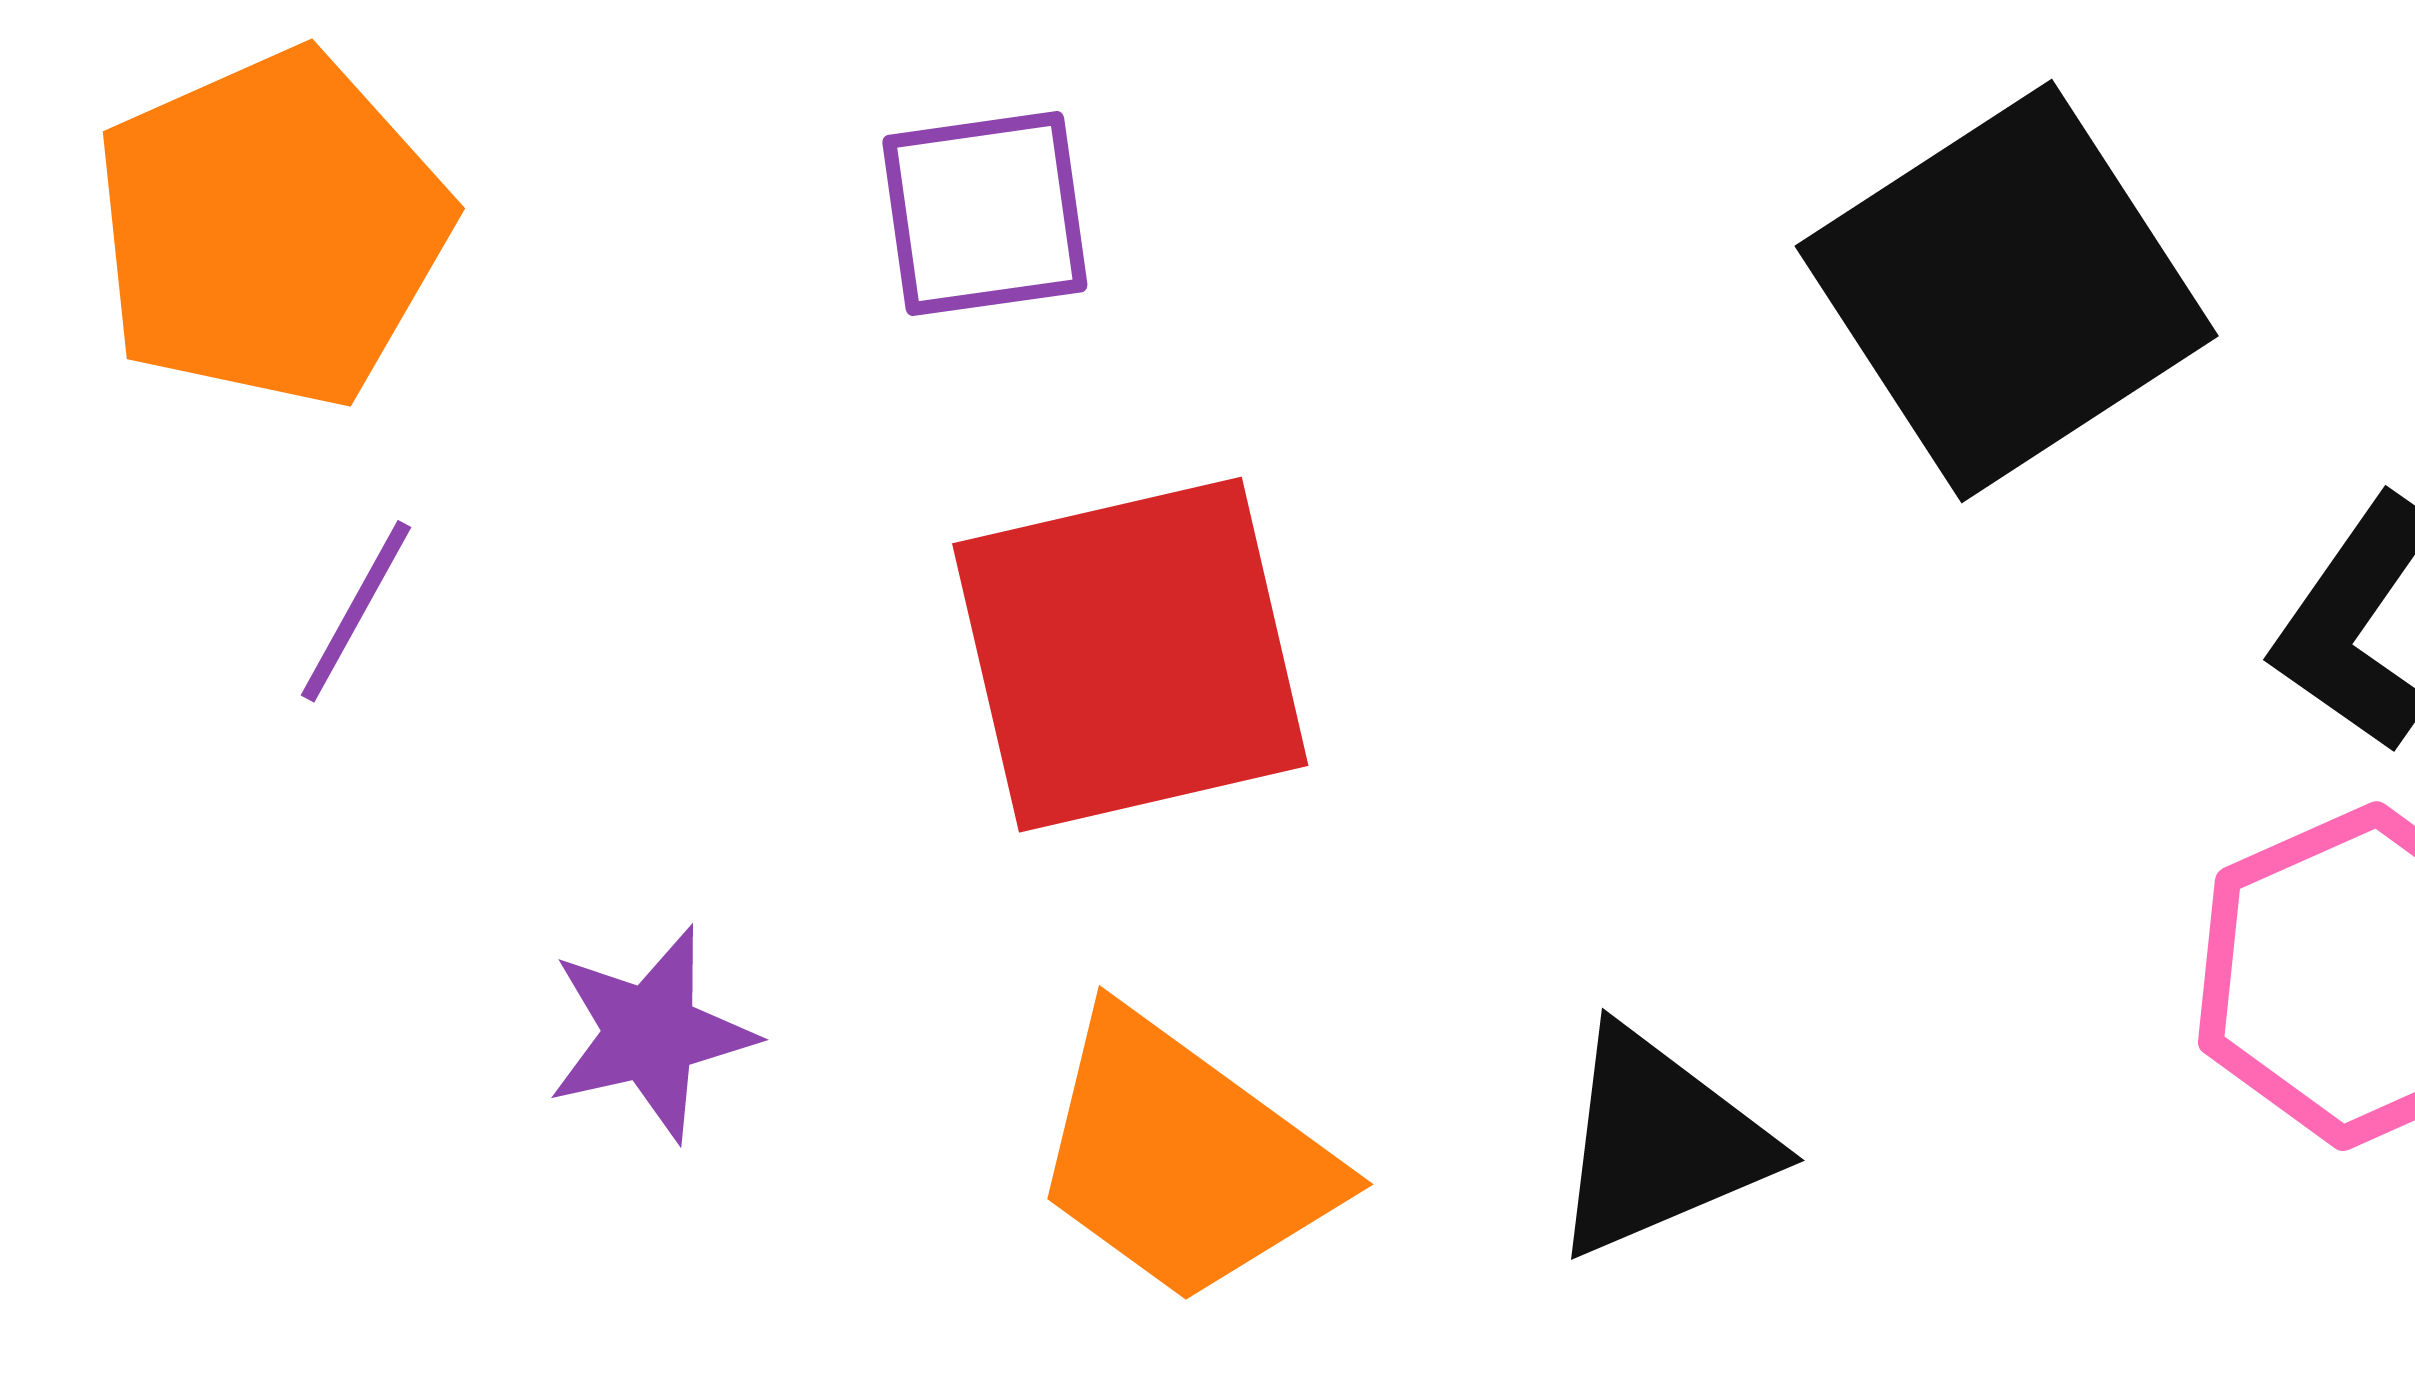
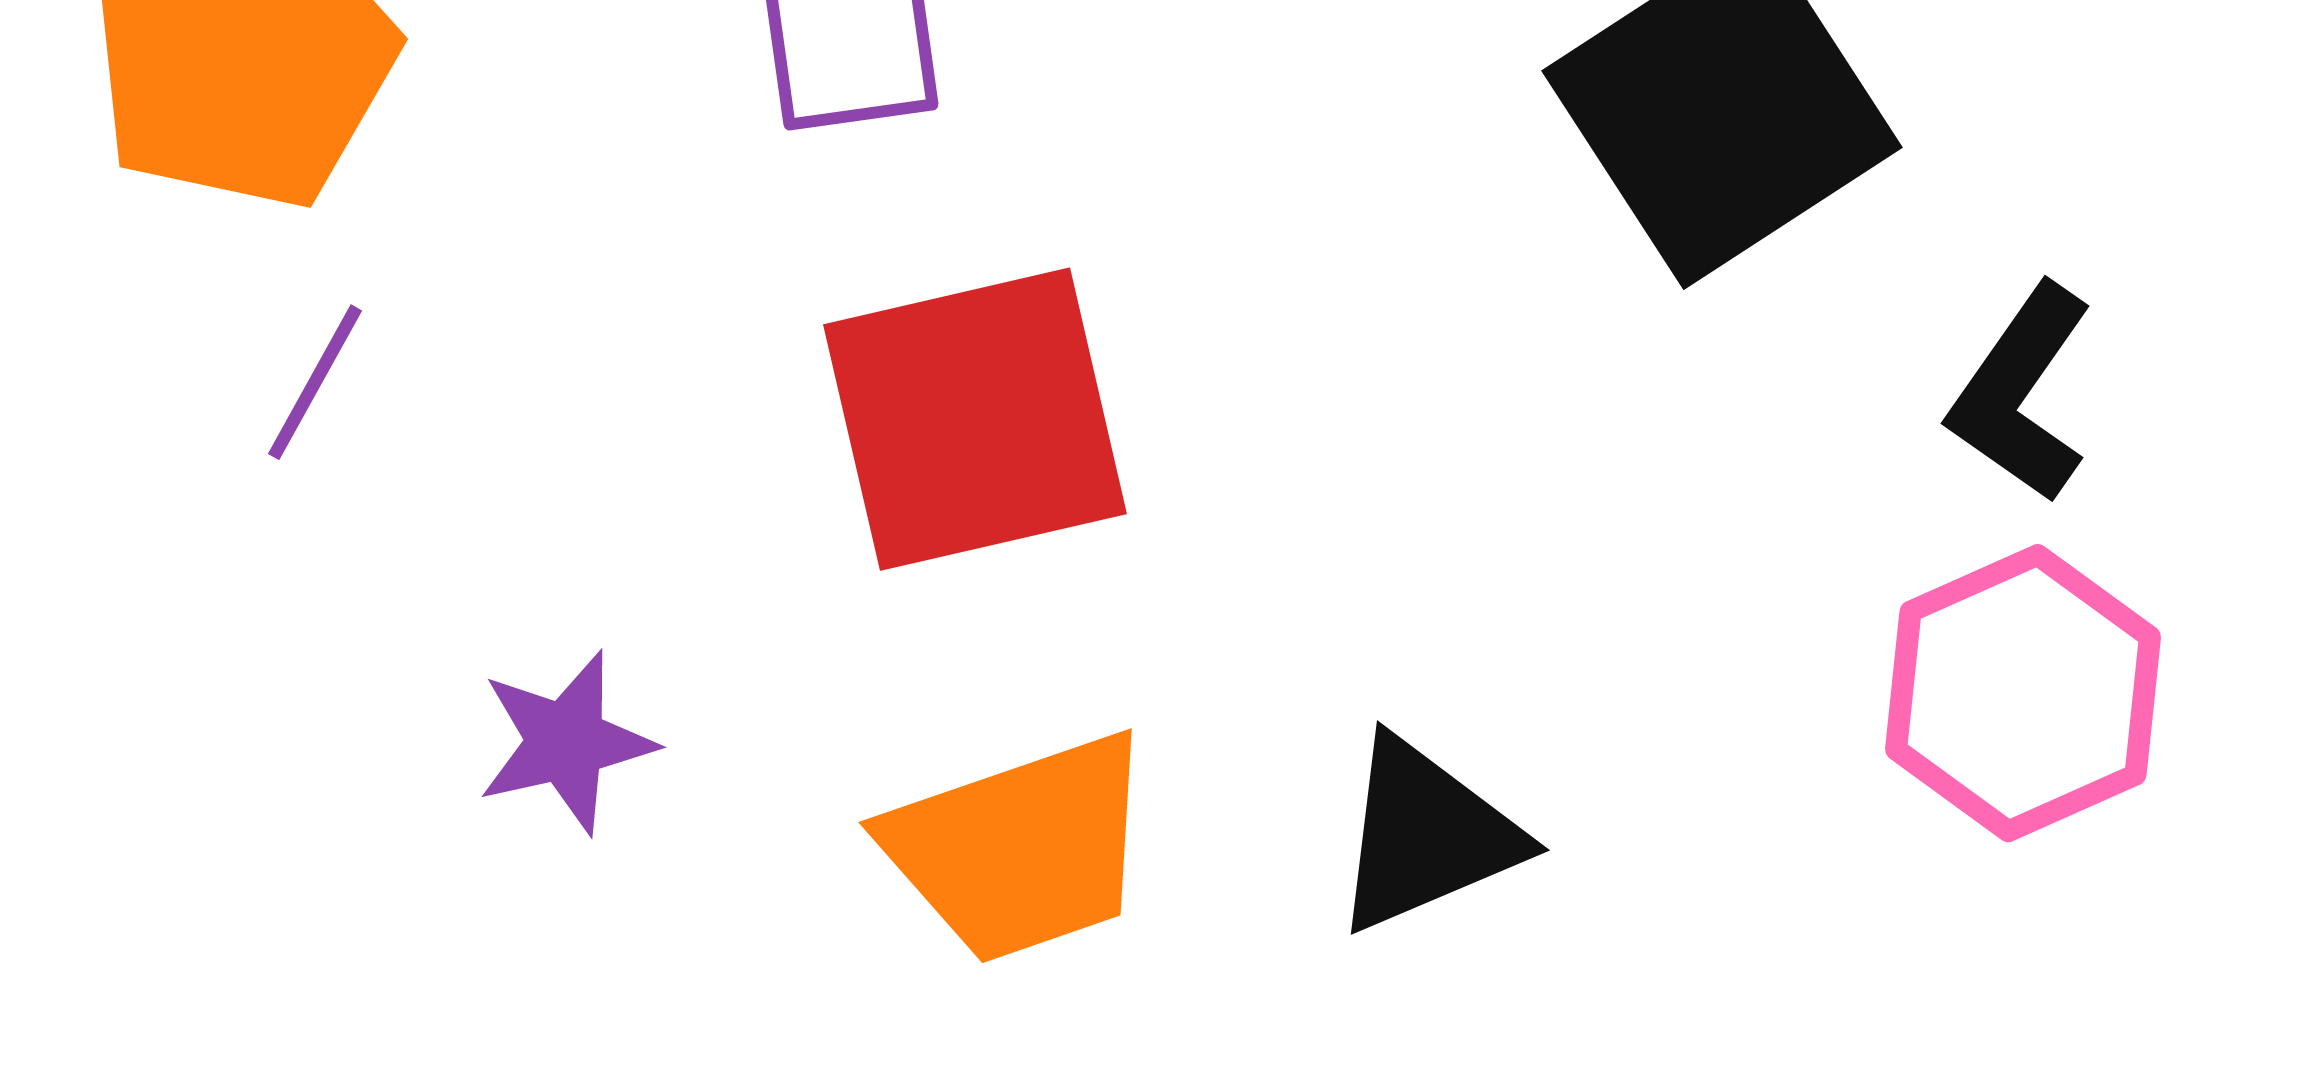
orange trapezoid: (1183, 1158) -> (1020, 848), turned -55

